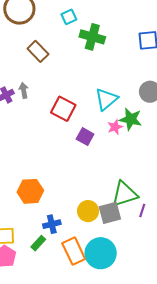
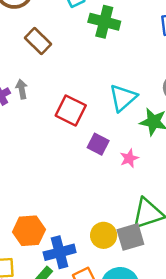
pink star: (115, 127) -> (129, 158), moved
orange hexagon: (30, 191) -> (29, 231), moved
blue cross: (52, 224) -> (60, 252), size x1.4

